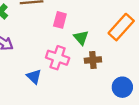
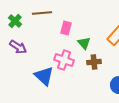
blue triangle: (34, 77) -> (44, 76), size x1.5

